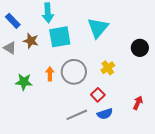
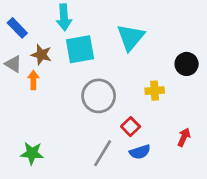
yellow cross: (108, 68) -> (155, 91), moved, turned 32
orange arrow: (50, 74) -> (33, 80), moved
green star: (24, 82) -> (32, 153), moved
gray line: (77, 115) -> (103, 153), turned -35

